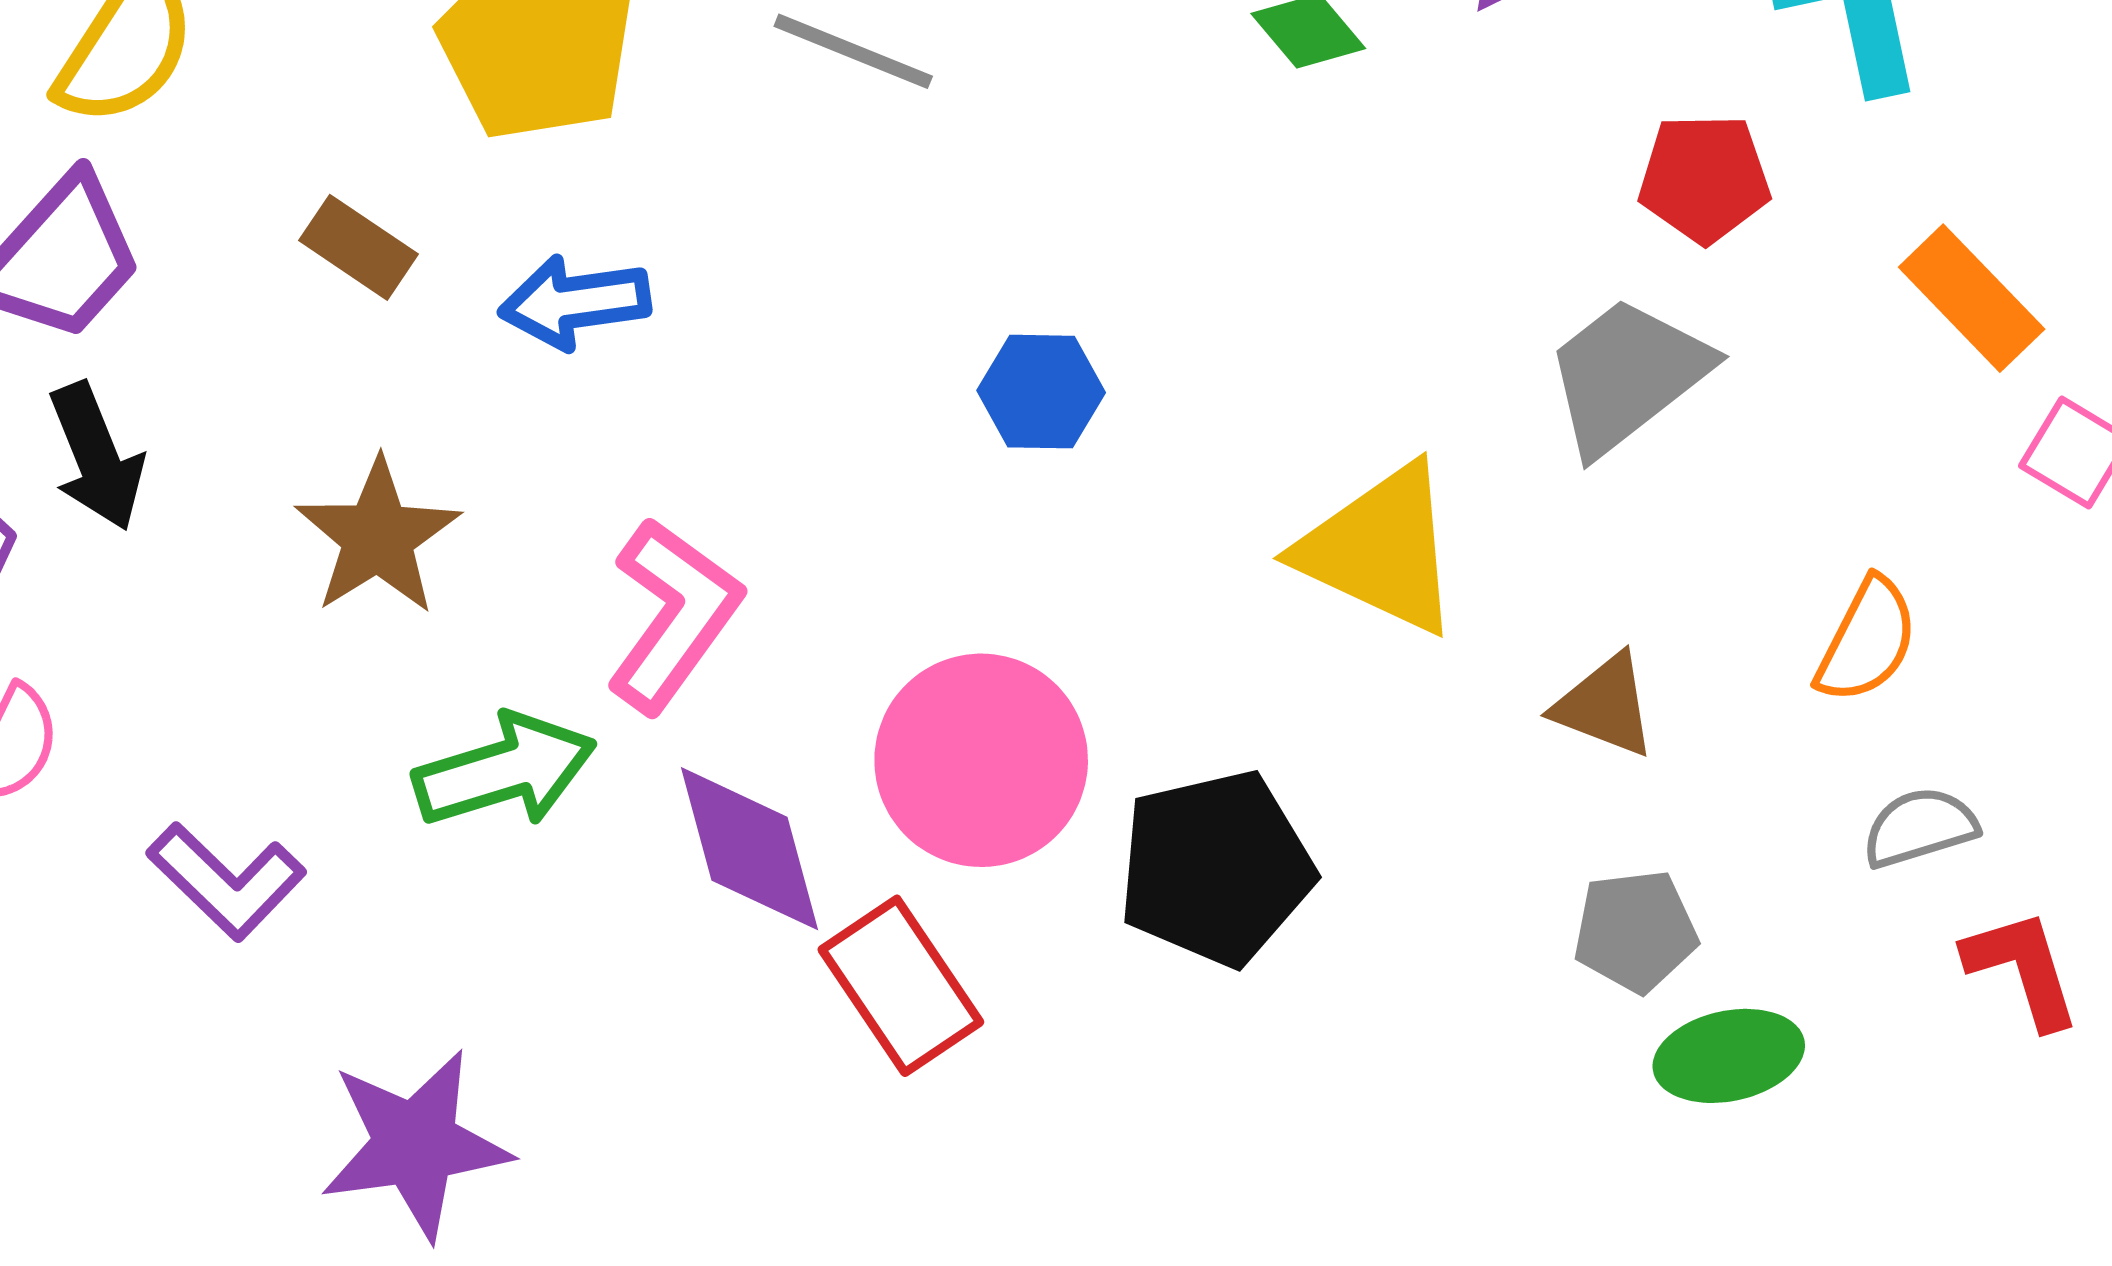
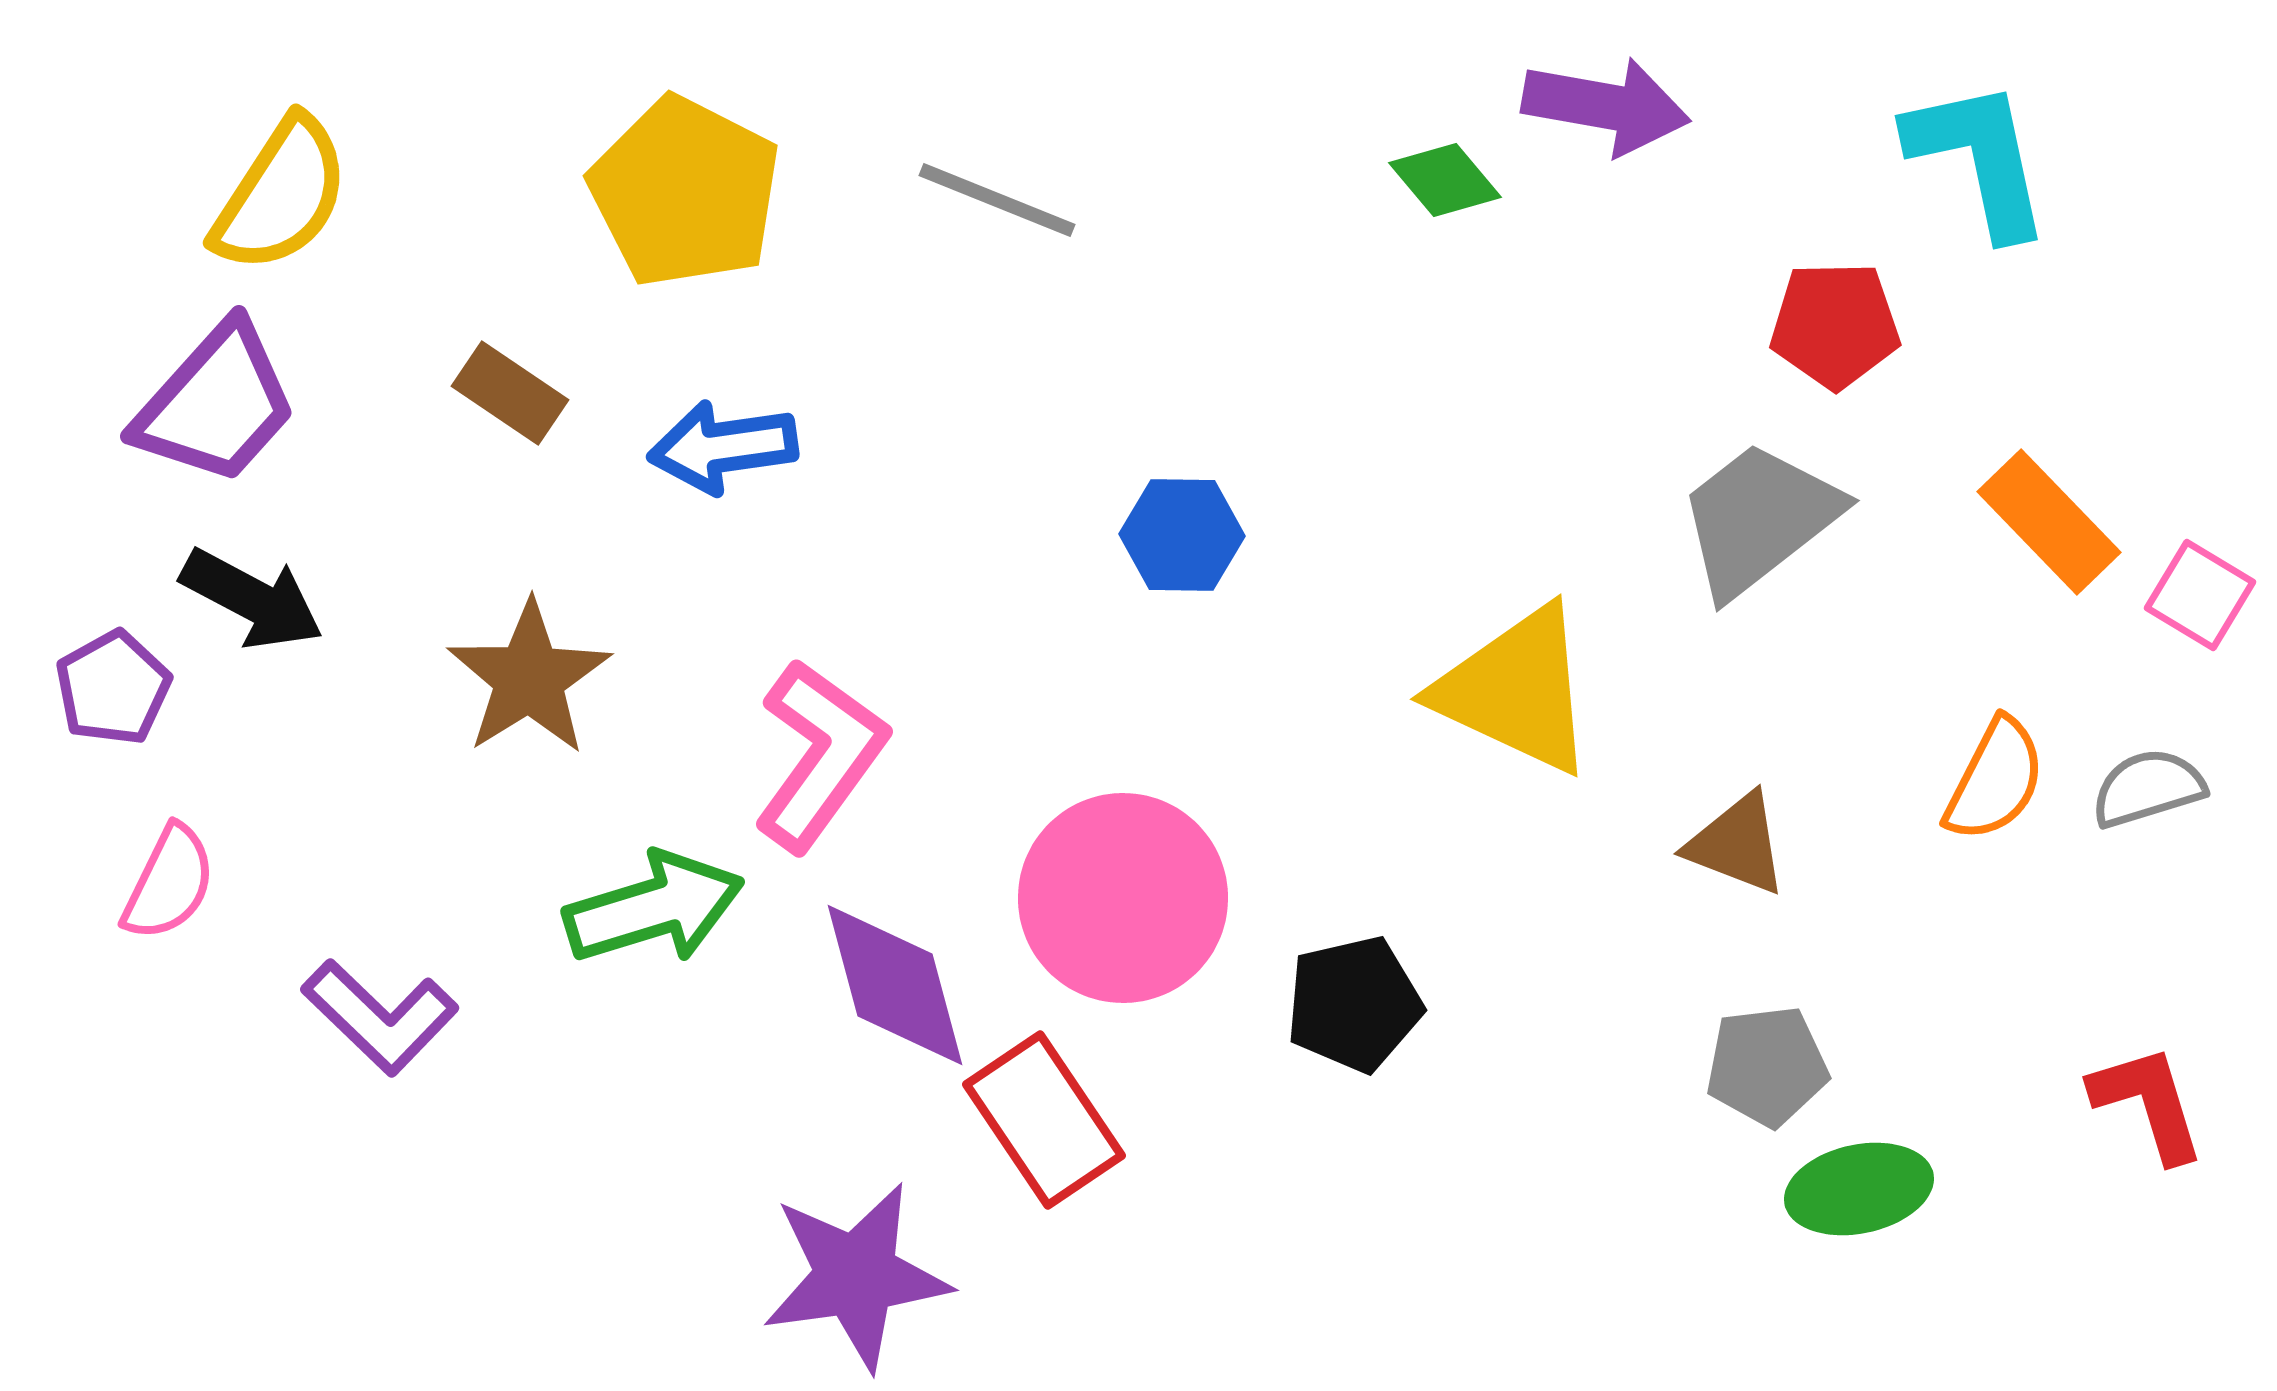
orange rectangle: (1972, 298) -> (2049, 522), moved
black arrow: (96, 457) -> (252, 599), turned -40
gray semicircle: (1920, 827) -> (2148, 788), moved
black pentagon: (1216, 868) -> (1354, 1004), size x0.7
purple star: (415, 1144) -> (856, 1276), moved

